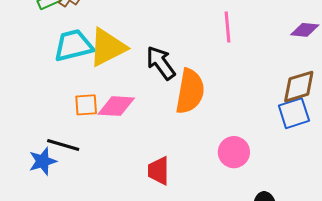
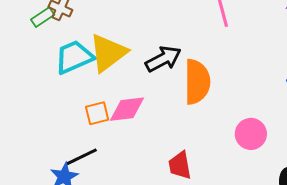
black arrow: (161, 63) -> (163, 59), turned 108
black line: (63, 145) -> (82, 157), turned -32

